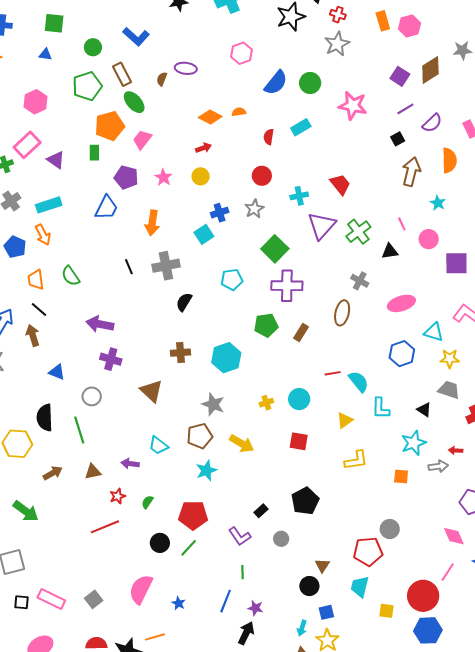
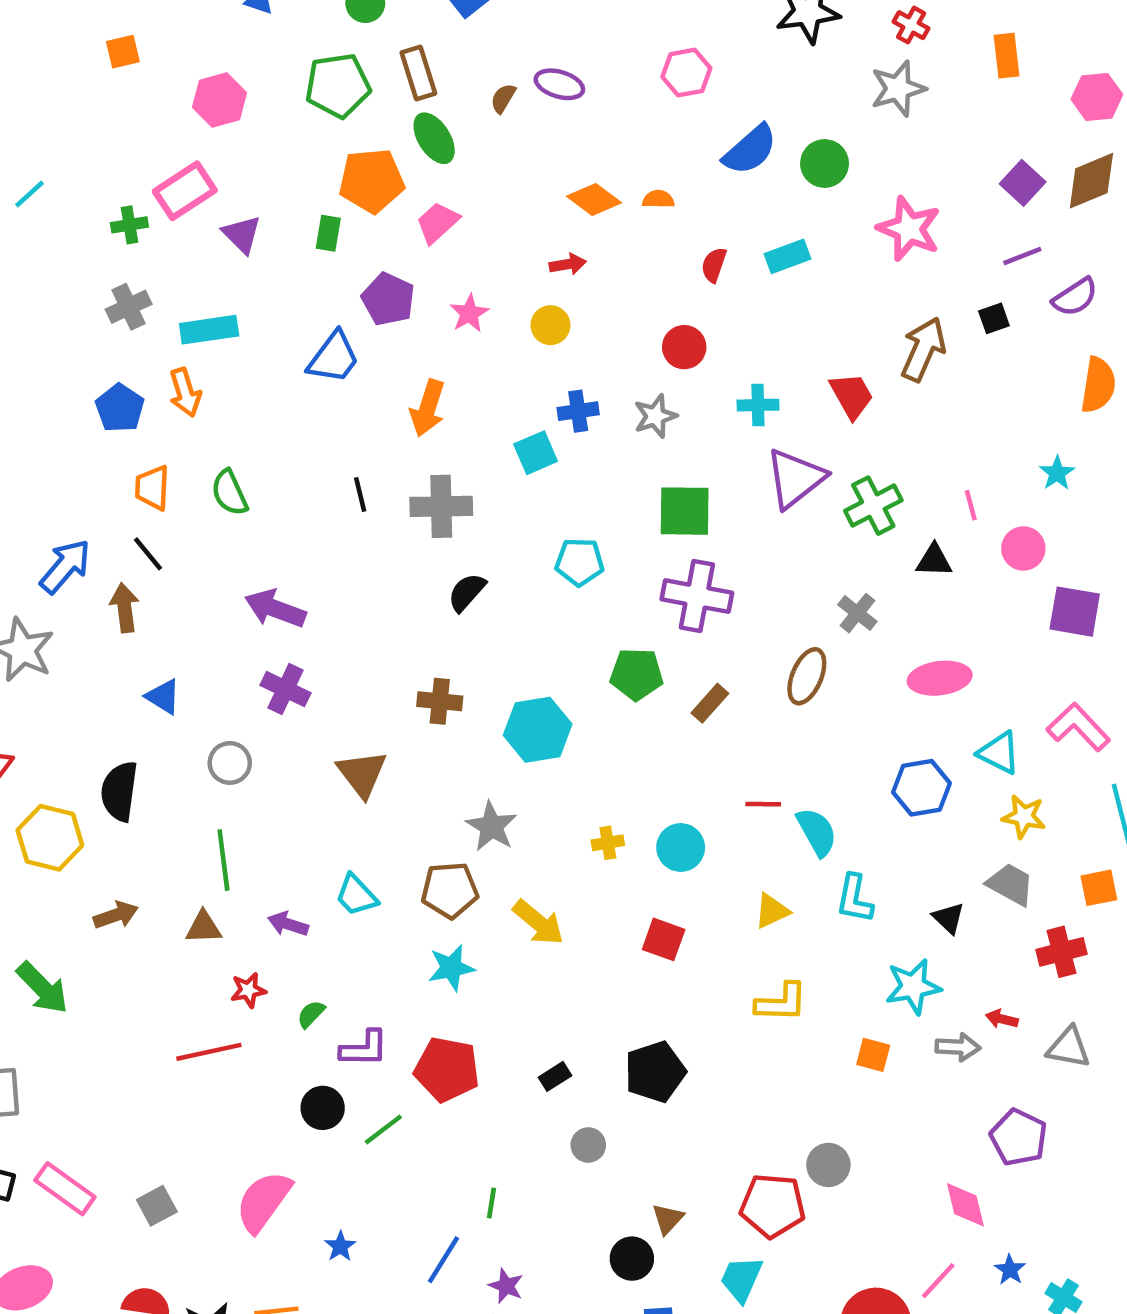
pink hexagon: (410, 26) -> (1097, 97), moved
brown arrow: (411, 172) -> (923, 349), moved
green square: (275, 249) -> (685, 511), turned 36
green line: (79, 430) -> (223, 860), moved
red pentagon: (193, 515) -> (447, 1069), moved
purple L-shape: (240, 536) -> (364, 1049), moved, turned -65

